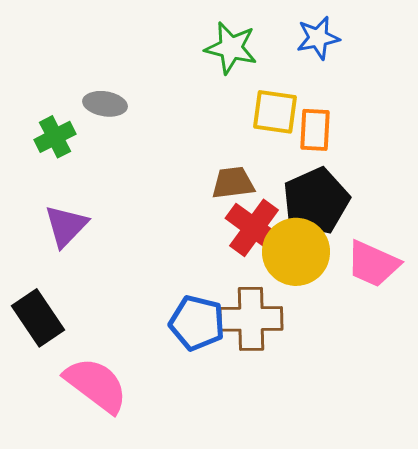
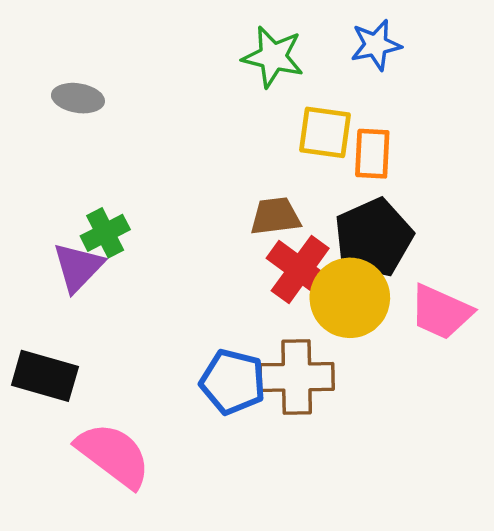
gray ellipse: (105, 104) -> (78, 98), moved
green cross: (55, 137) -> (105, 233), moved
black rectangle: (38, 318) -> (45, 376), turned -40

